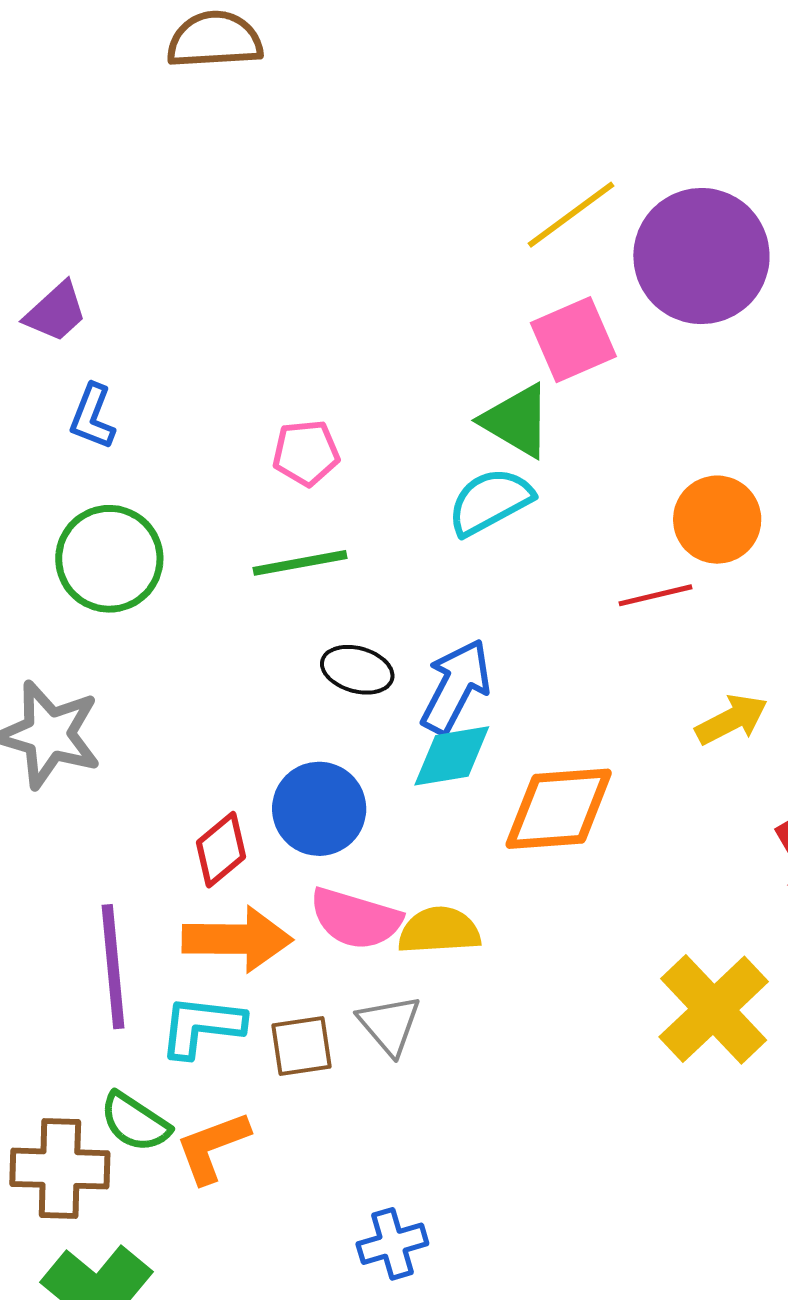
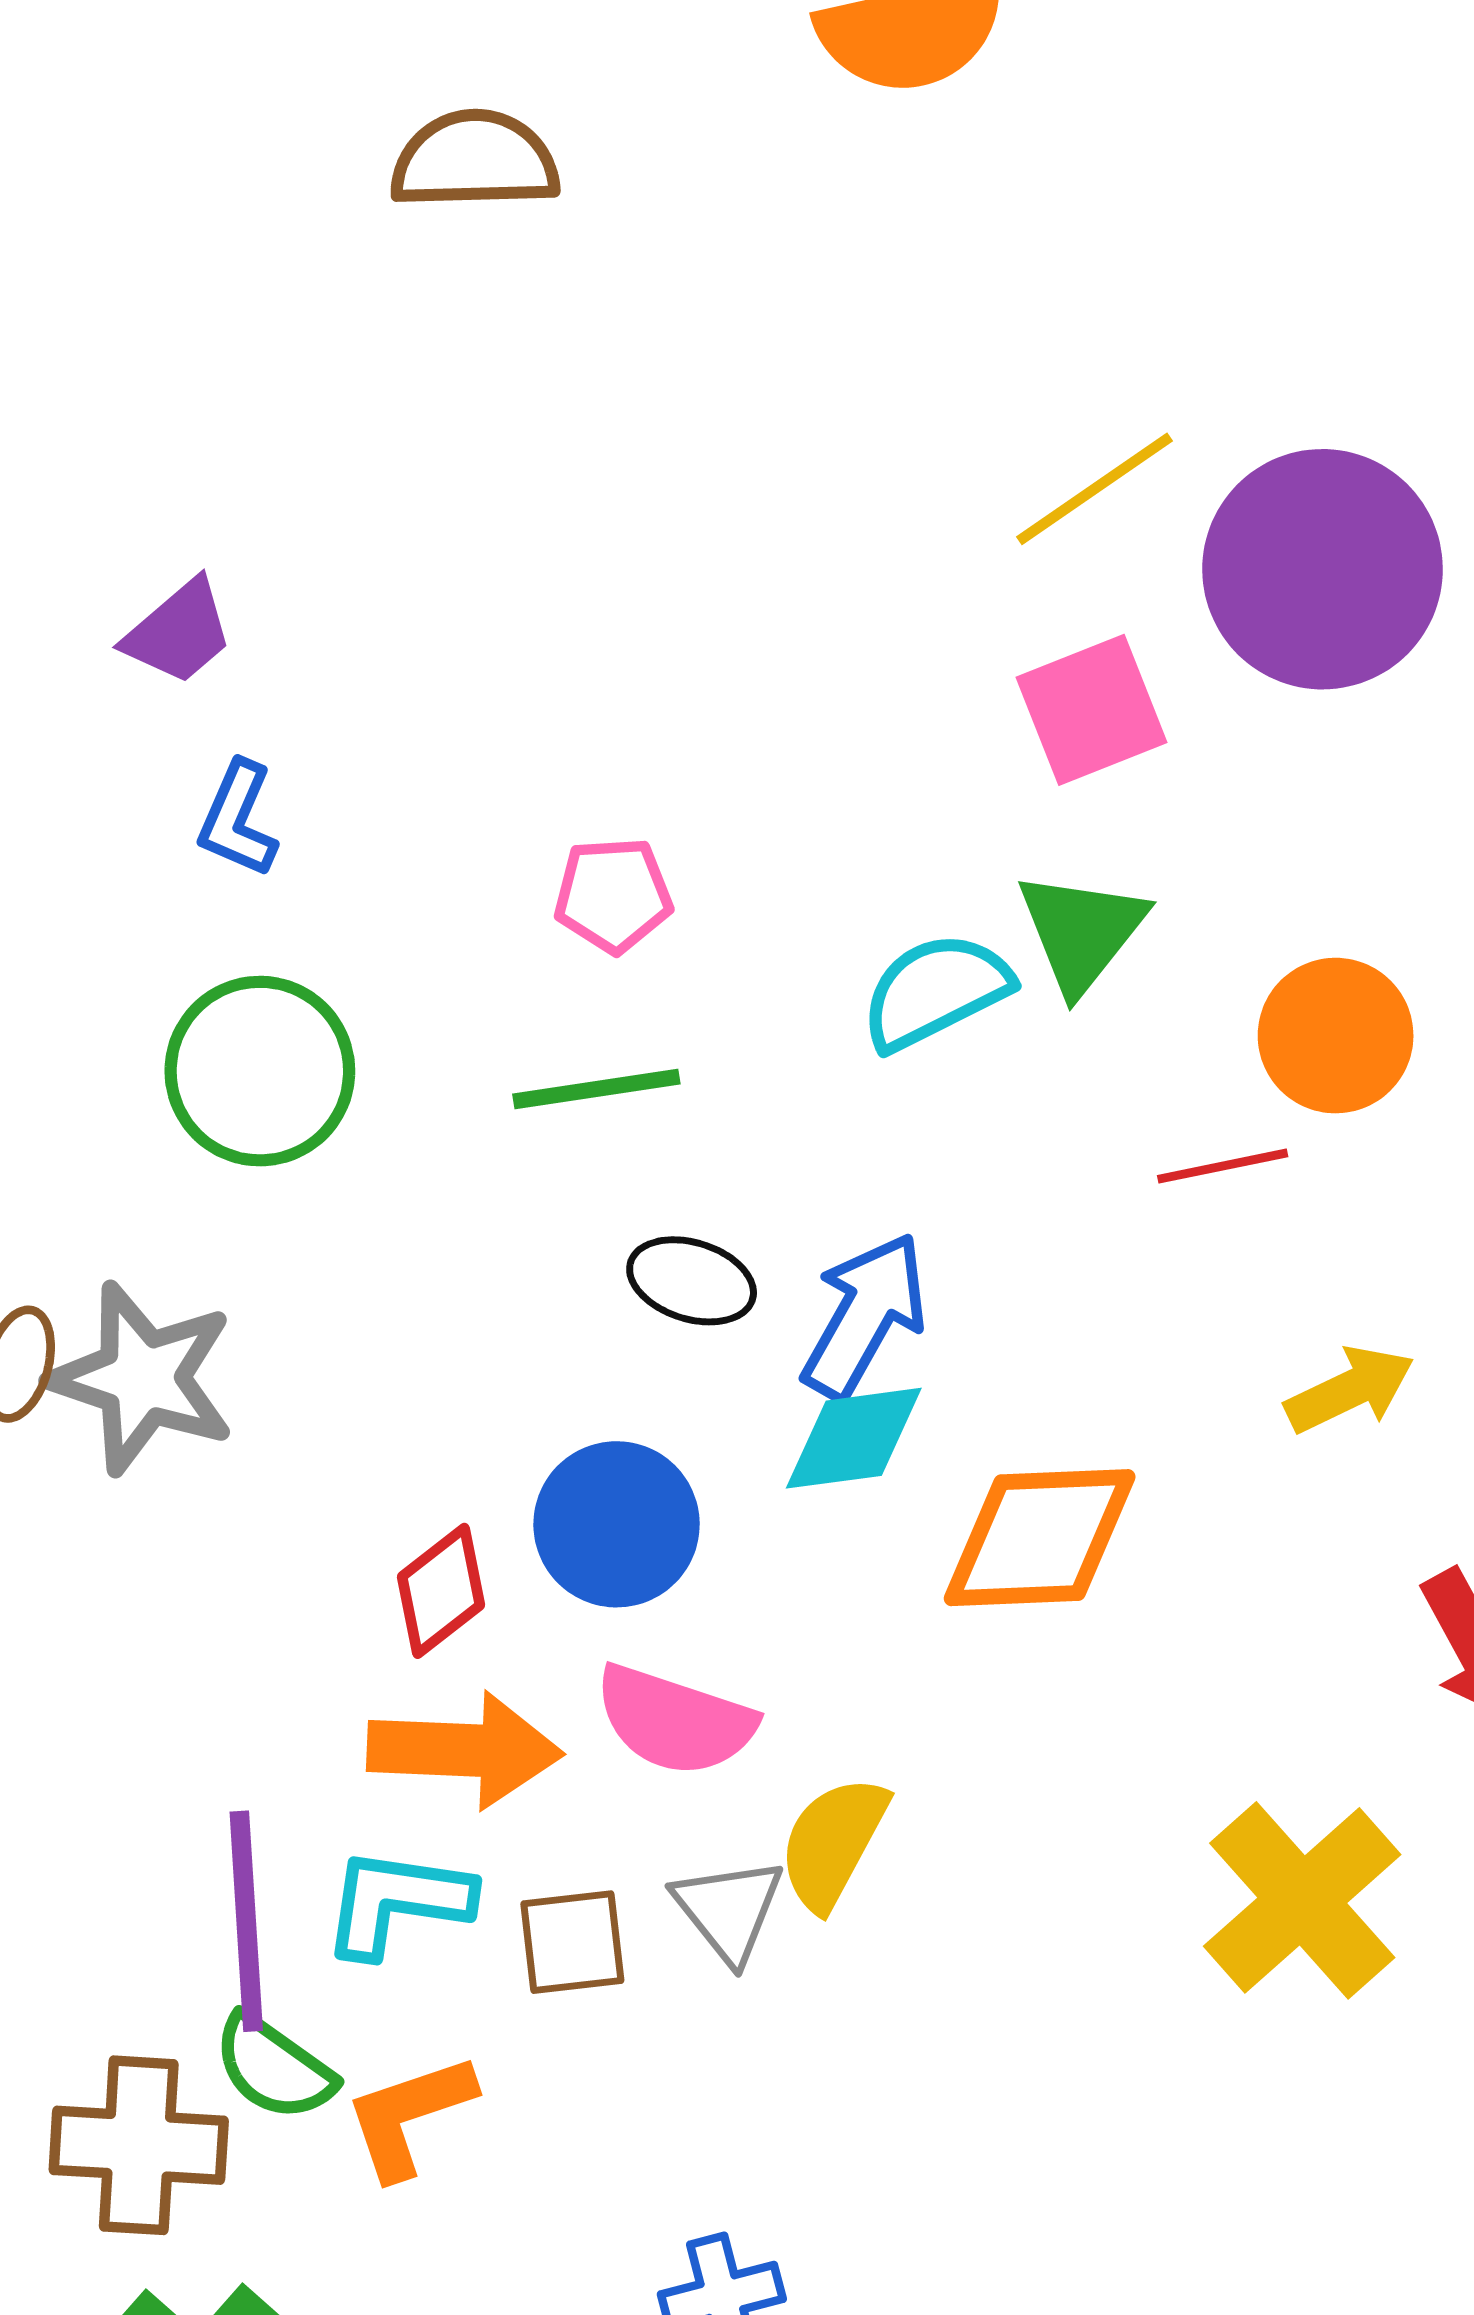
green triangle: (517, 421) -> (1082, 932), moved, turned 36
yellow semicircle: (439, 931) -> (833, 1843), moved, turned -60
purple line: (113, 967) -> (246, 1921), moved

